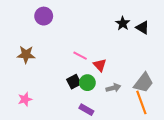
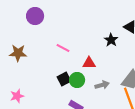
black star: (123, 23) -> (111, 40), moved
pink line: (80, 56) -> (63, 48), moved
red triangle: (100, 65) -> (89, 63), turned -48

